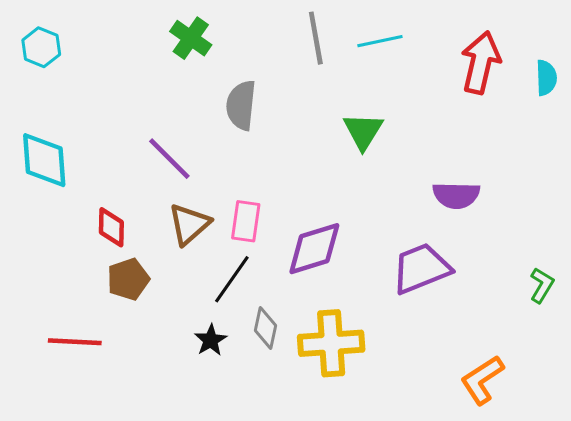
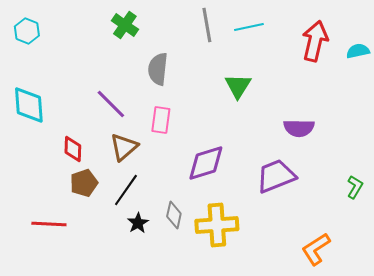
cyan semicircle: (546, 78) -> (358, 51), turned -100
pink rectangle: (246, 221) -> (161, 120), moved
black line: (232, 279) -> (126, 190), moved

